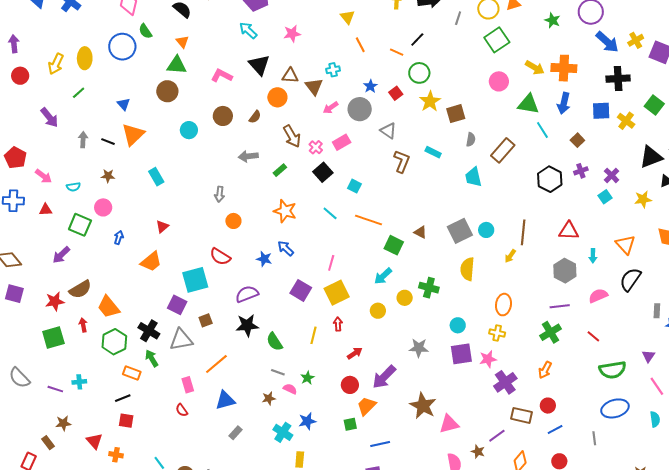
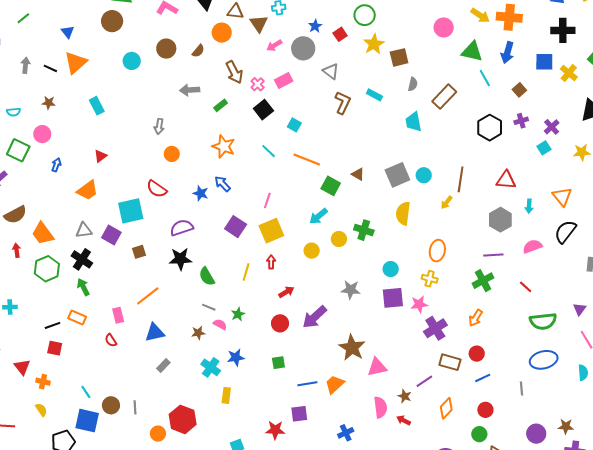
gray triangle: (181, 340) -> (84, 230), moved, size x0.7
orange rectangle: (132, 373) -> (77, 317), moved
orange trapezoid: (367, 406) -> (335, 384), moved

